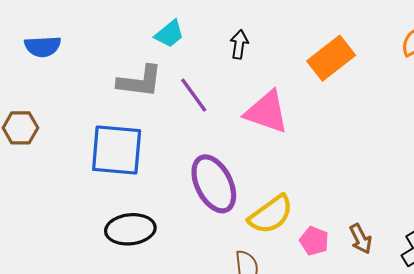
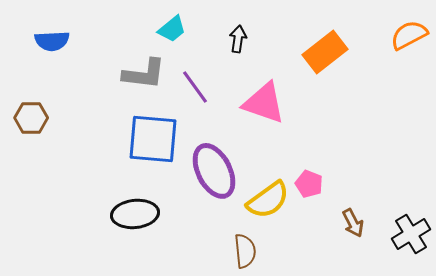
blue square: (117, 150) -> (153, 139), moved
pink pentagon: (314, 241) -> (309, 184), moved

